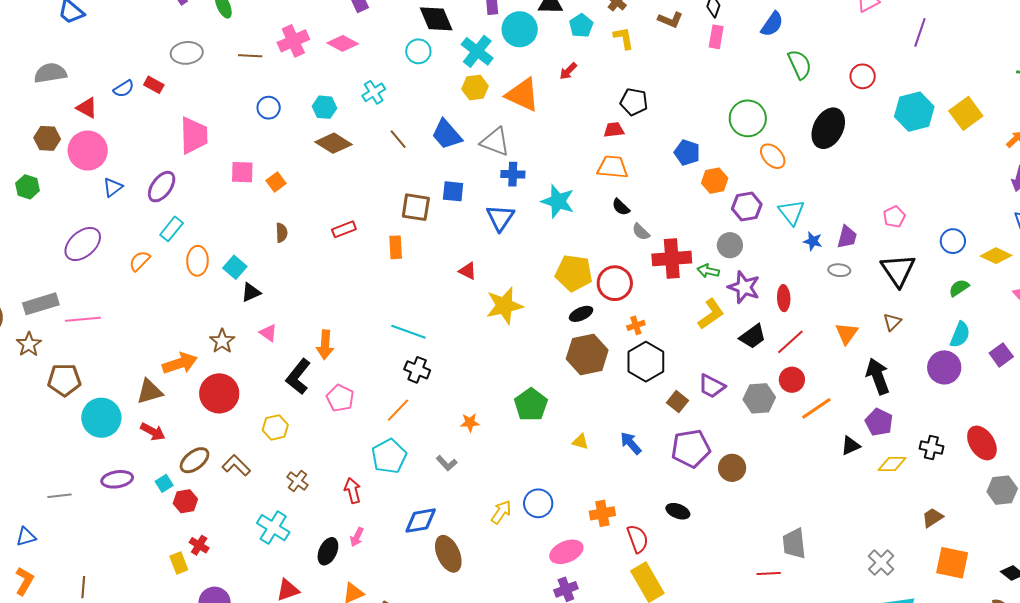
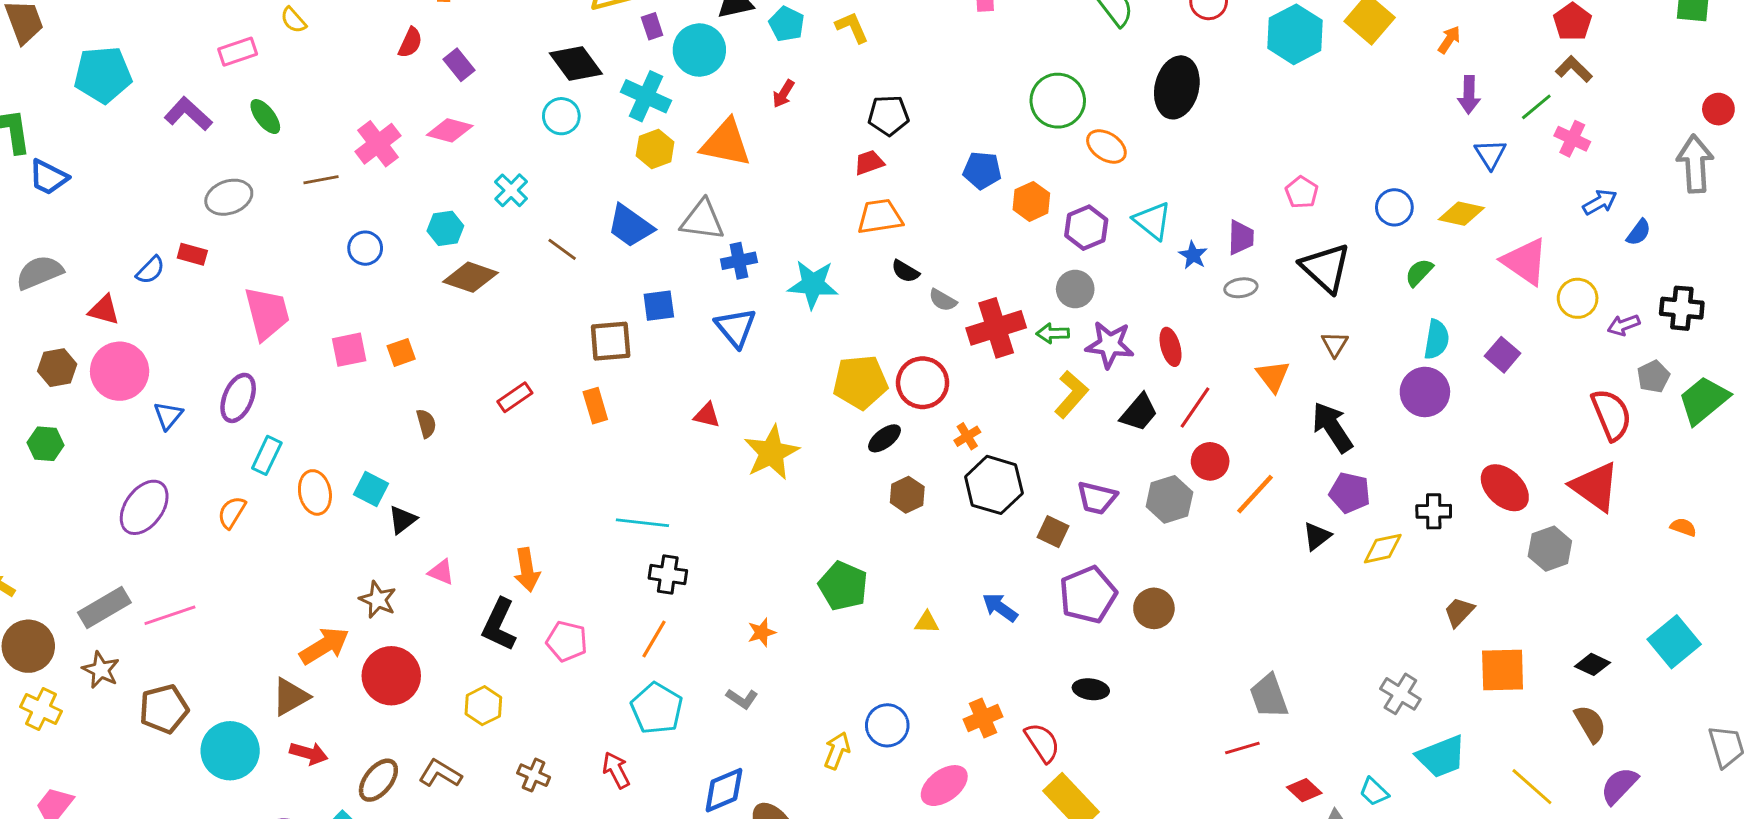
orange square: (276, 182) -> (401, 352), turned 30
blue star: (813, 241) -> (1193, 255), turned 30
brown hexagon: (587, 355) -> (907, 495), size x0.6

